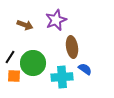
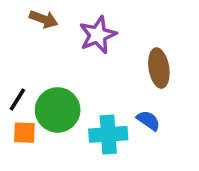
brown arrow: (25, 25) -> (44, 19), moved
brown ellipse: (72, 47) -> (159, 68), moved

